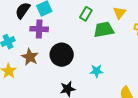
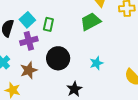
green rectangle: (86, 14) -> (48, 24), moved
brown star: (30, 57) -> (29, 70), turned -30

